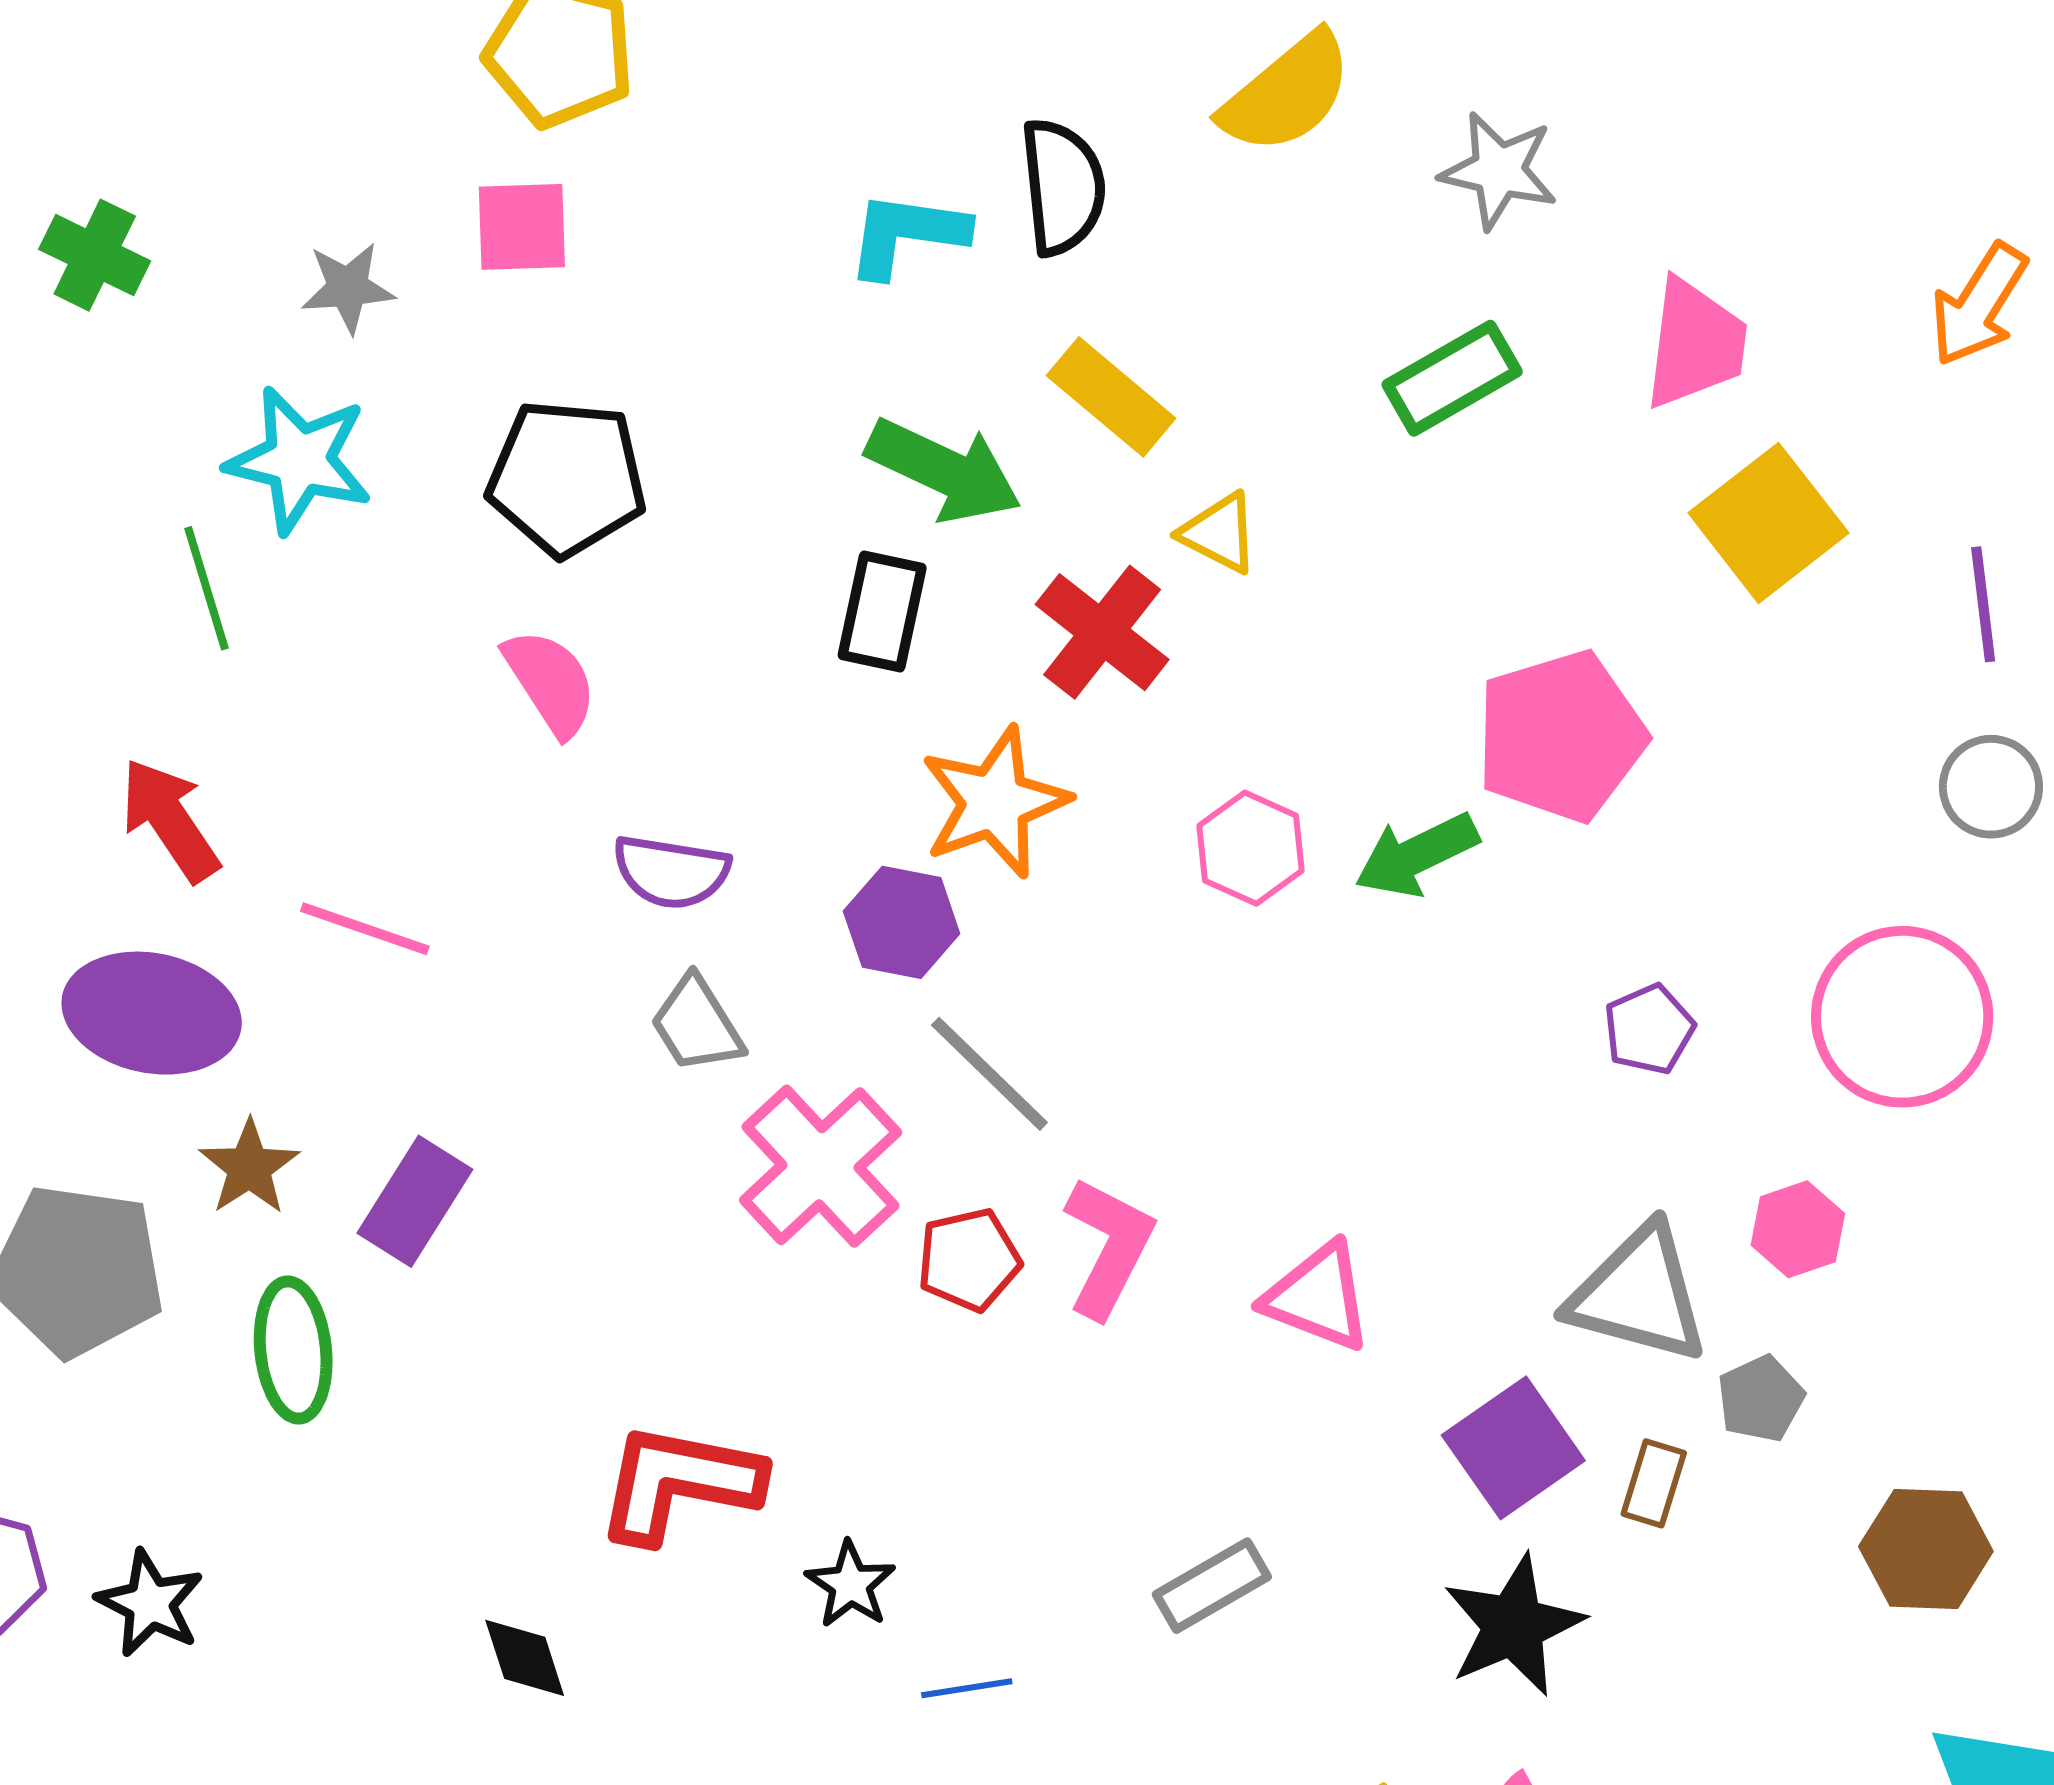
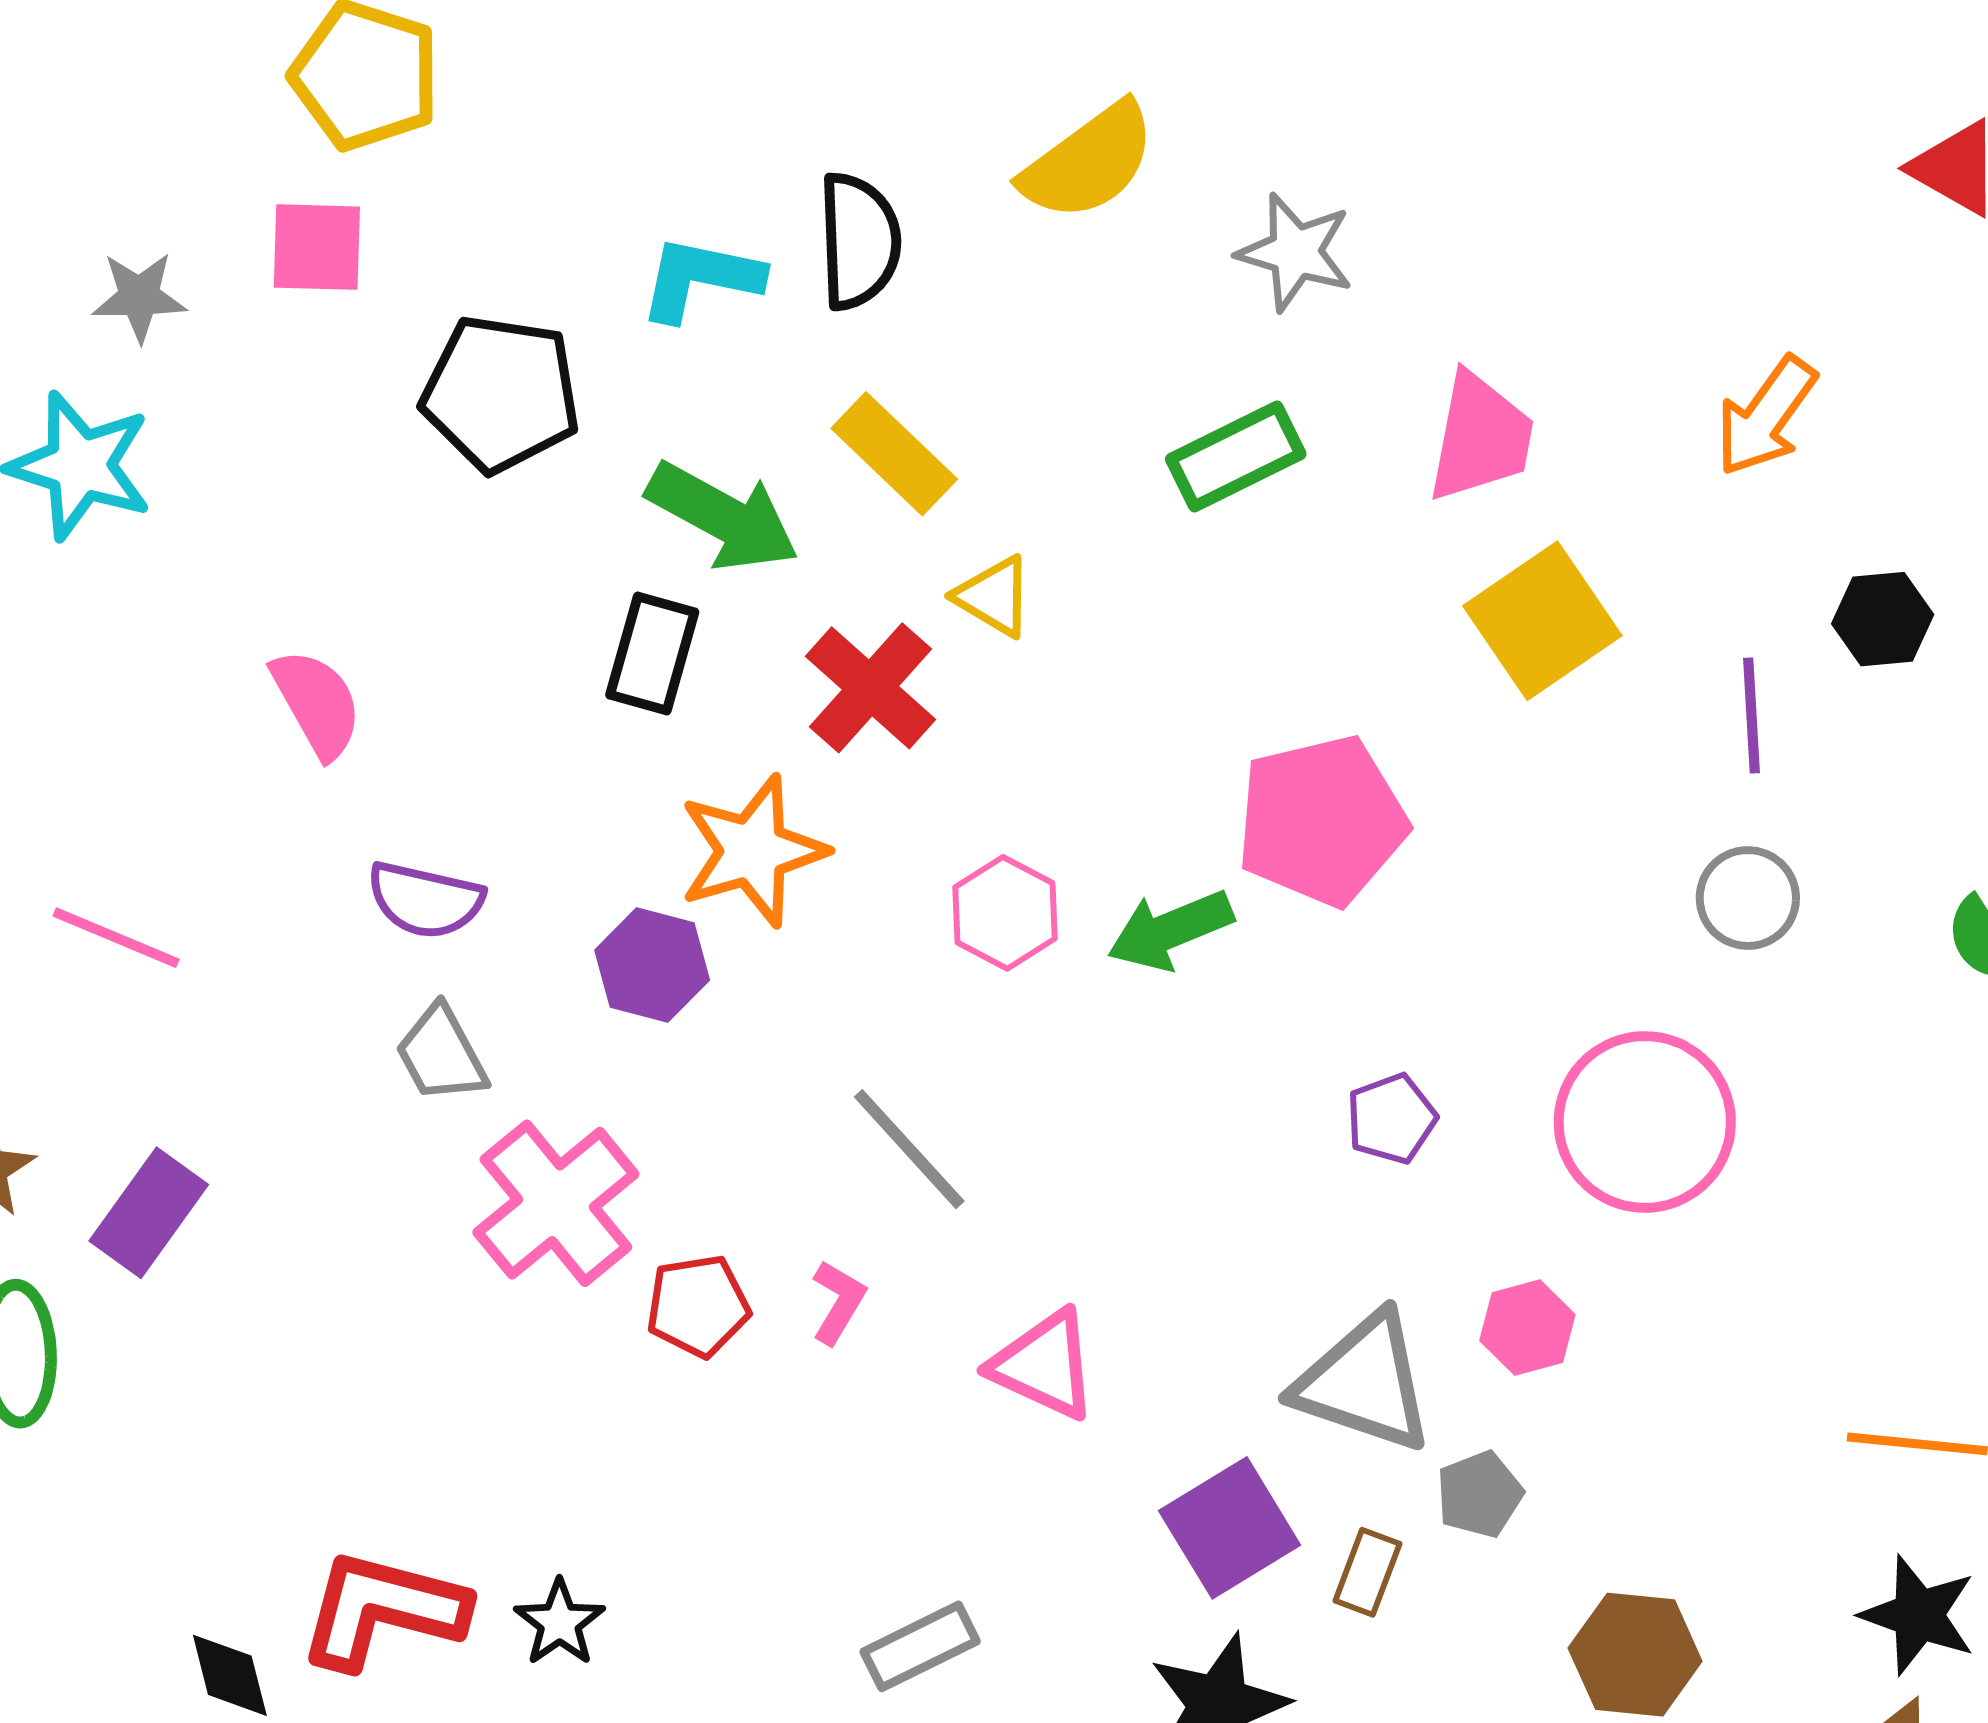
black pentagon: (567, 478) -> (501, 394), moved
gray line: (989, 1074) -> (909, 1149), moved
pink L-shape: (1109, 1247) -> (838, 1302), size x0.6
red L-shape: (679, 1483) -> (382, 1610), moved

